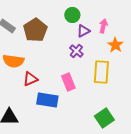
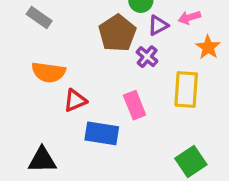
pink arrow: (103, 26) -> (189, 18), turned -120
brown pentagon: (35, 30) -> (117, 33), moved

